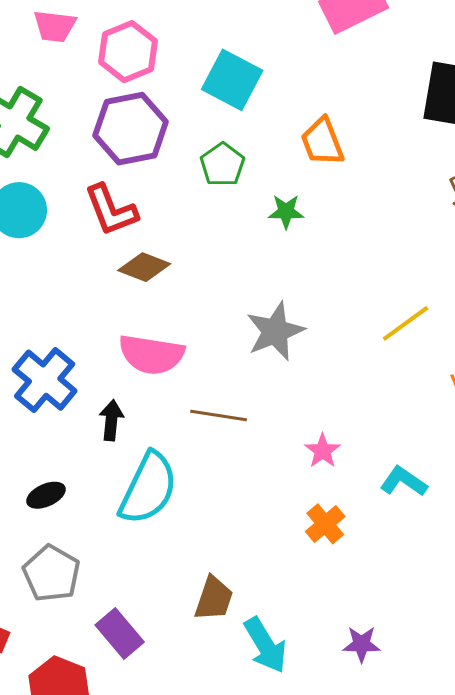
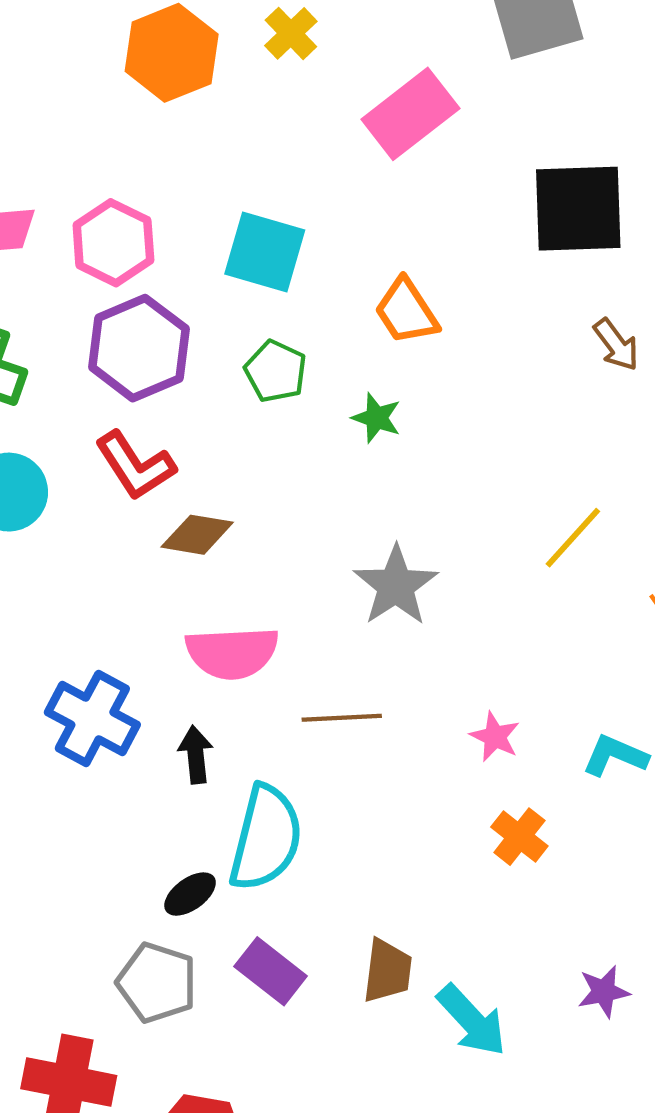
green star: (286, 212) -> (377, 418), turned 30
black ellipse: (46, 495) -> (190, 894), moved
purple rectangle: (120, 634) -> (271, 971), moved

